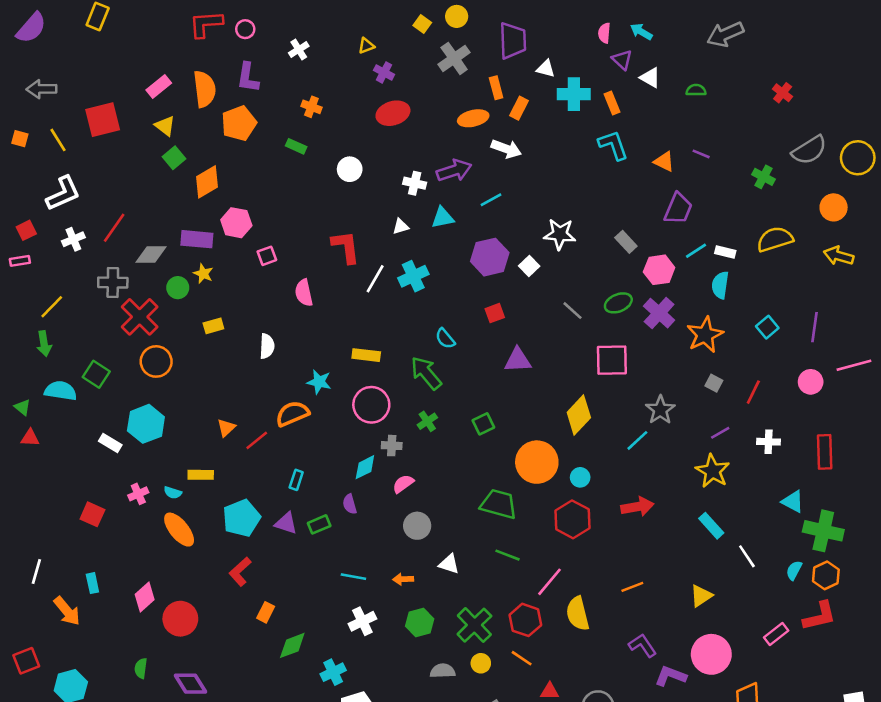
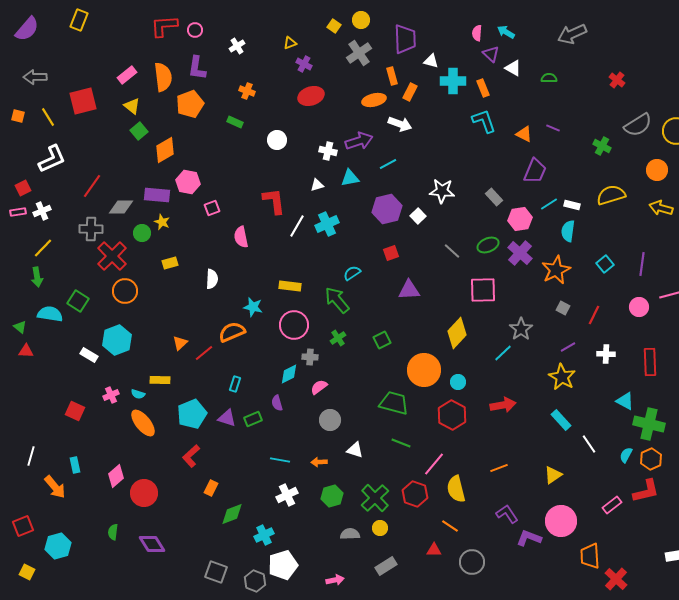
white cross: (73, 239) -> (42, 211), moved
cyan semicircle: (445, 339) -> (352, 273), turned 96
orange line: (522, 658) -> (450, 526), moved

